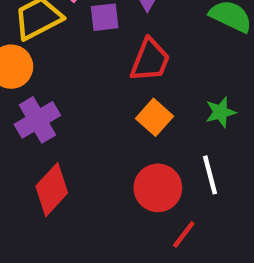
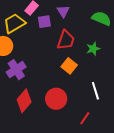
green star: (221, 112) -> (93, 49), moved
red circle: (158, 188) -> (56, 99), moved

